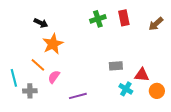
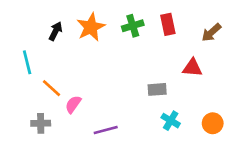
black arrow: (41, 23) -> (56, 31), turned -88
orange star: (53, 44) -> (91, 27), moved
red triangle: (142, 75) -> (192, 68), moved
cyan line: (14, 78) -> (27, 62), moved

